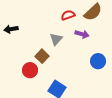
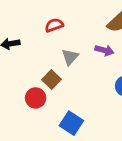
red semicircle: (68, 15) -> (54, 25), moved

